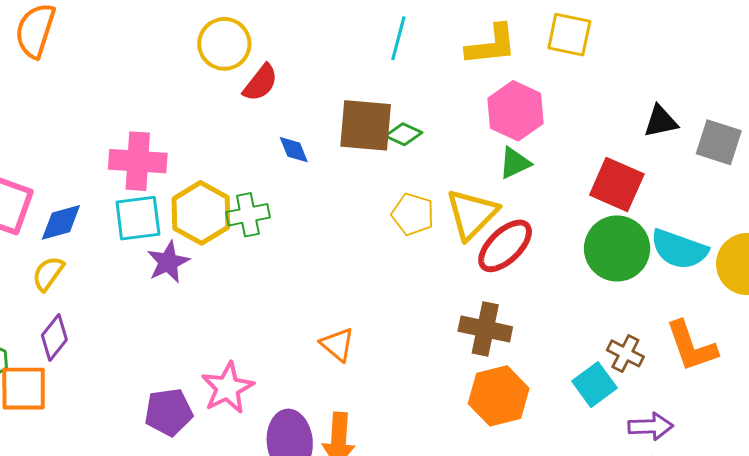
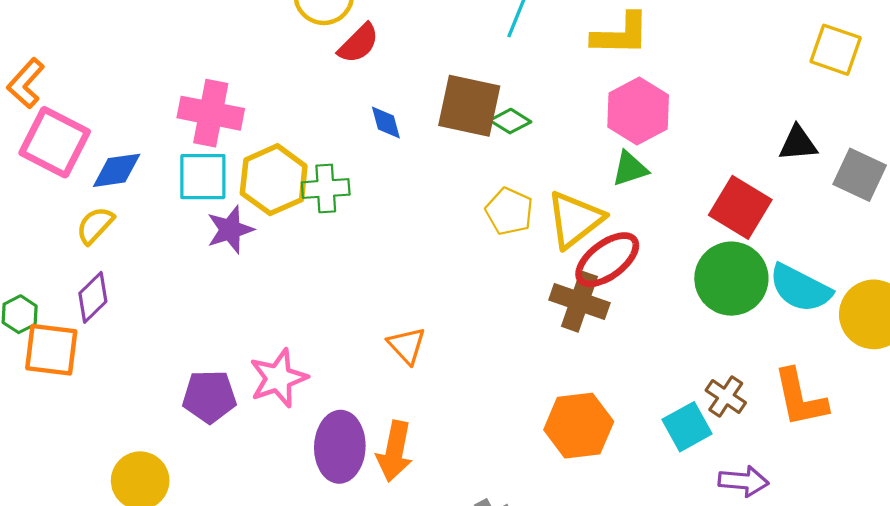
yellow square: (569, 35) -> (836, 50), moved
brown cross: (485, 329) -> (579, 301), moved

